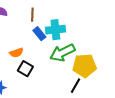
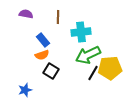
blue rectangle: (39, 34) -> (43, 40), moved
black line: (75, 86) -> (93, 73), moved

